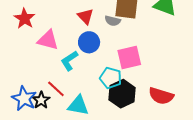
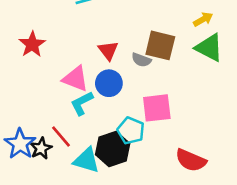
pink triangle: (48, 40) -> (75, 79), moved
black hexagon: (122, 94) -> (113, 149), moved

